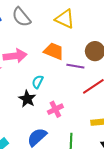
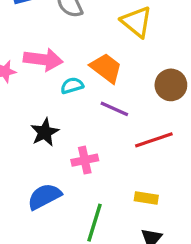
purple line: (75, 66) -> (114, 109), moved
cyan semicircle: (38, 82) -> (72, 86), moved, turned 32

